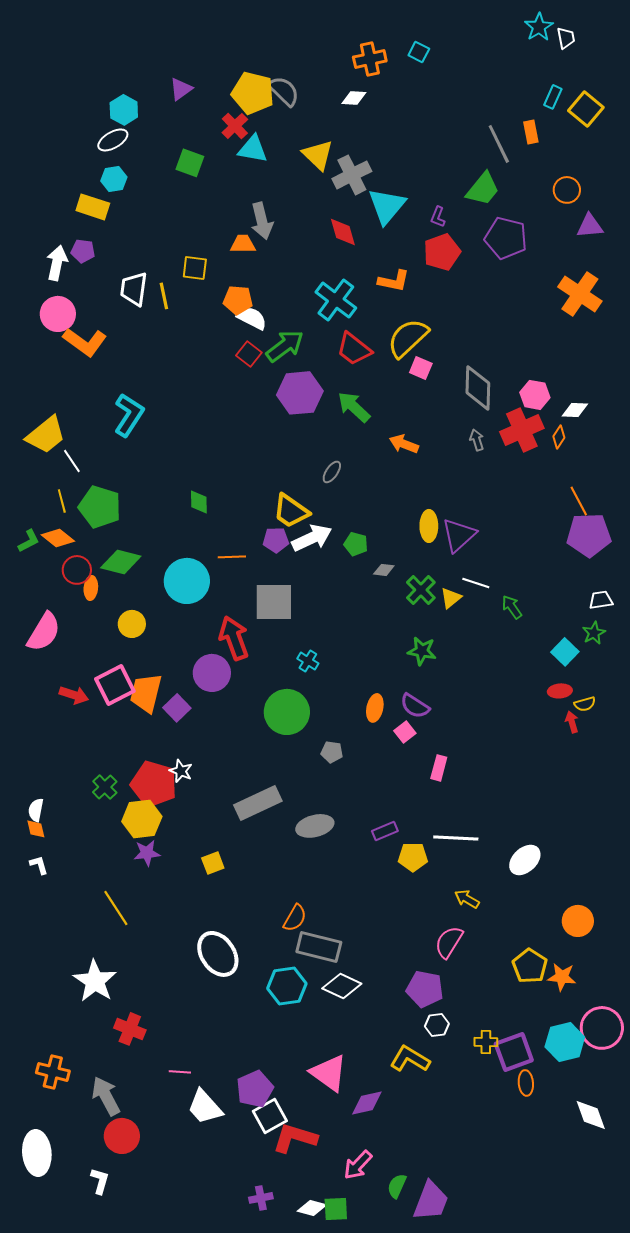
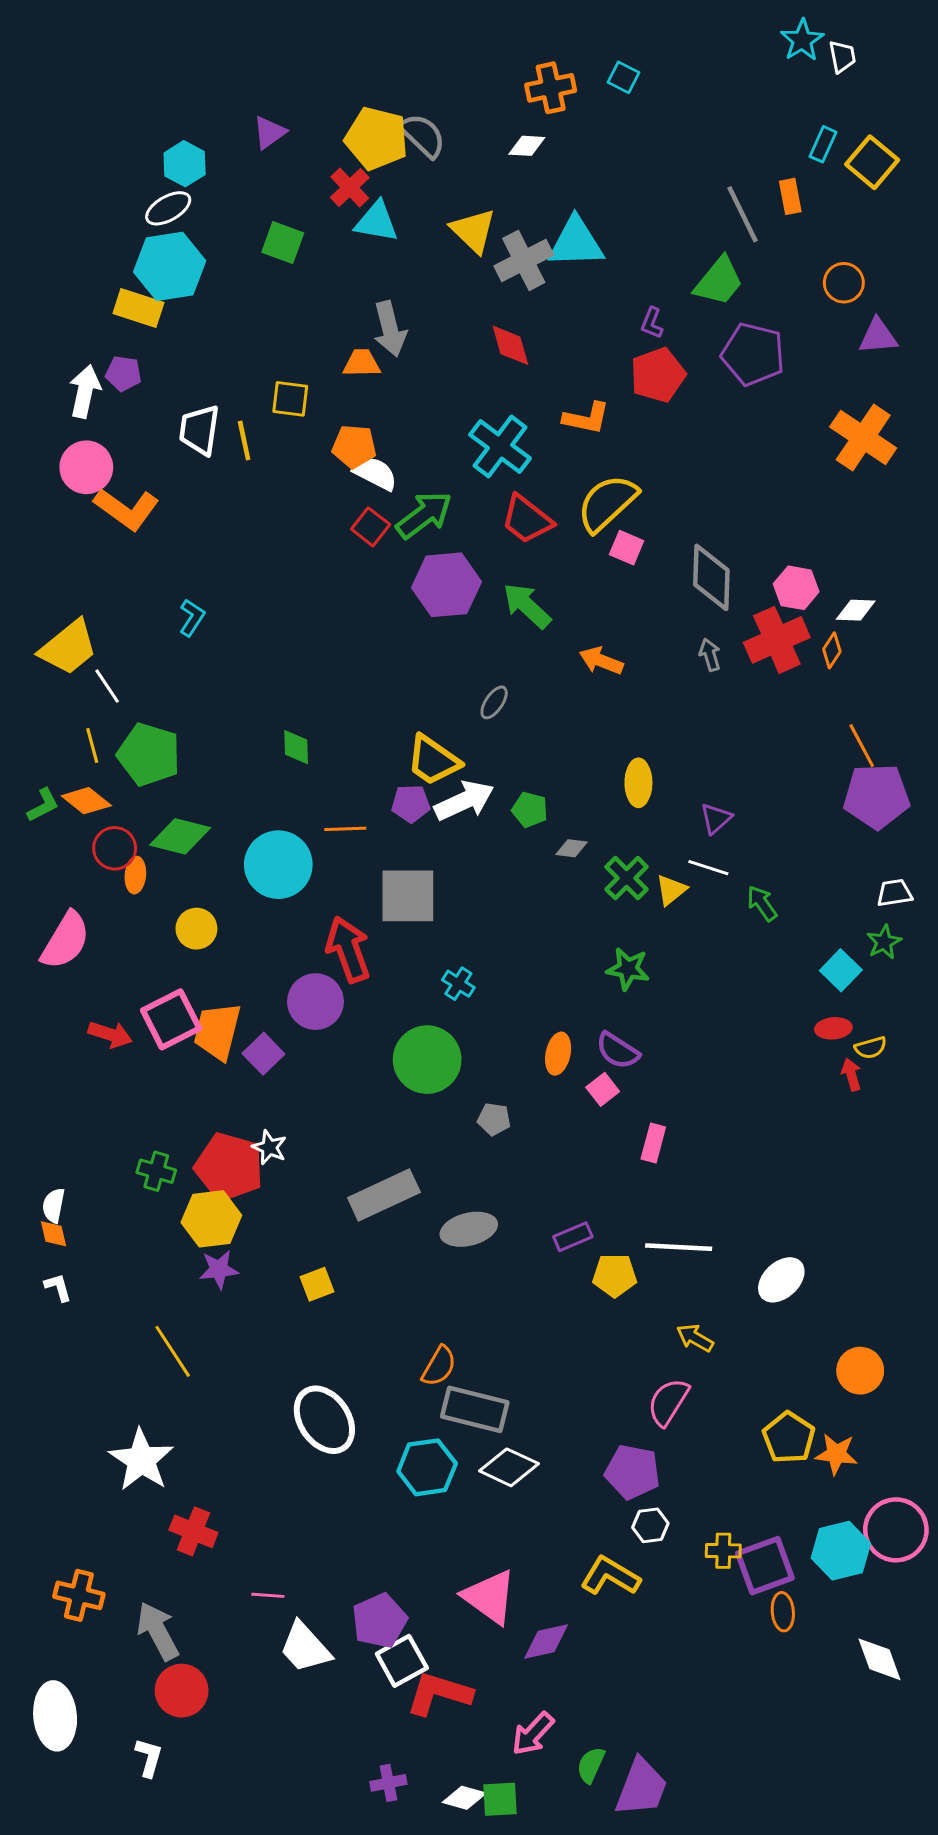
cyan hexagon: (114, 179) -> (170, 266), size x1.8
cyan triangle: (387, 206) -> (576, 243), moved, turned 48
cyan L-shape: (129, 415) -> (192, 618), size x0.6
purple triangle: (459, 535) -> (716, 819), moved, size x0.6
green cross: (105, 787) -> (156, 1171), turned -30

